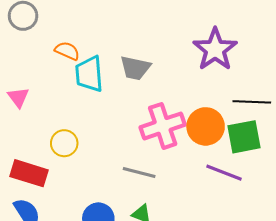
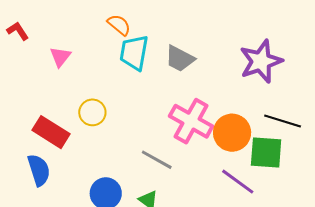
pink cross: (163, 126) -> (191, 121), turned 33

